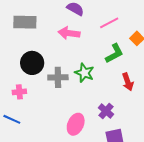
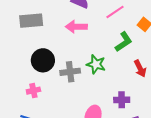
purple cross: (106, 111) -> (122, 100), turned -35

